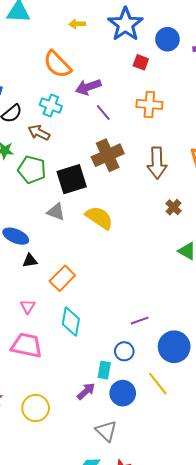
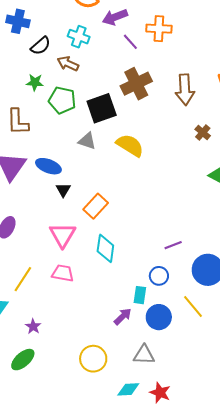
orange cross: (149, 104) -> (159, 29), moved
black triangle: (30, 261) -> (63, 190), turned -49
pink triangle: (28, 306) -> (63, 235), size x1.8
pink trapezoid: (27, 345) -> (63, 273), size x0.7
yellow circle: (36, 408) -> (93, 359), moved
gray triangle: (106, 431) -> (144, 355), turned -40

